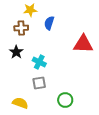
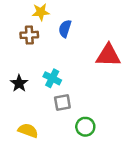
black star: (16, 52) -> (19, 83), moved
gray square: (39, 83) -> (62, 102), moved

